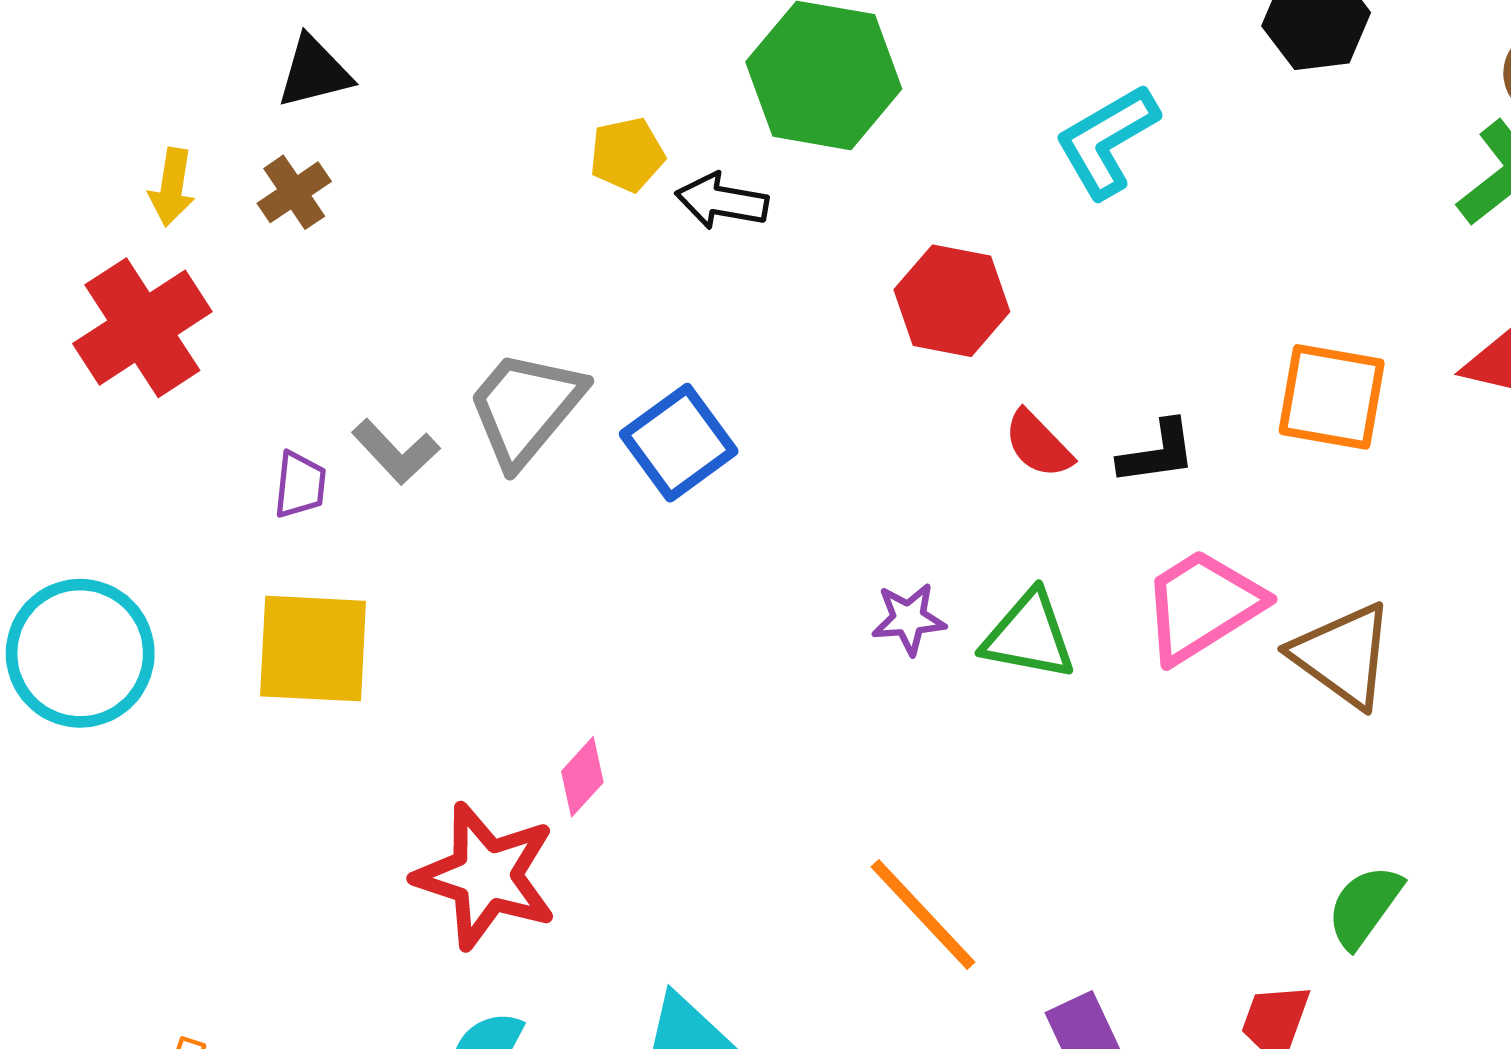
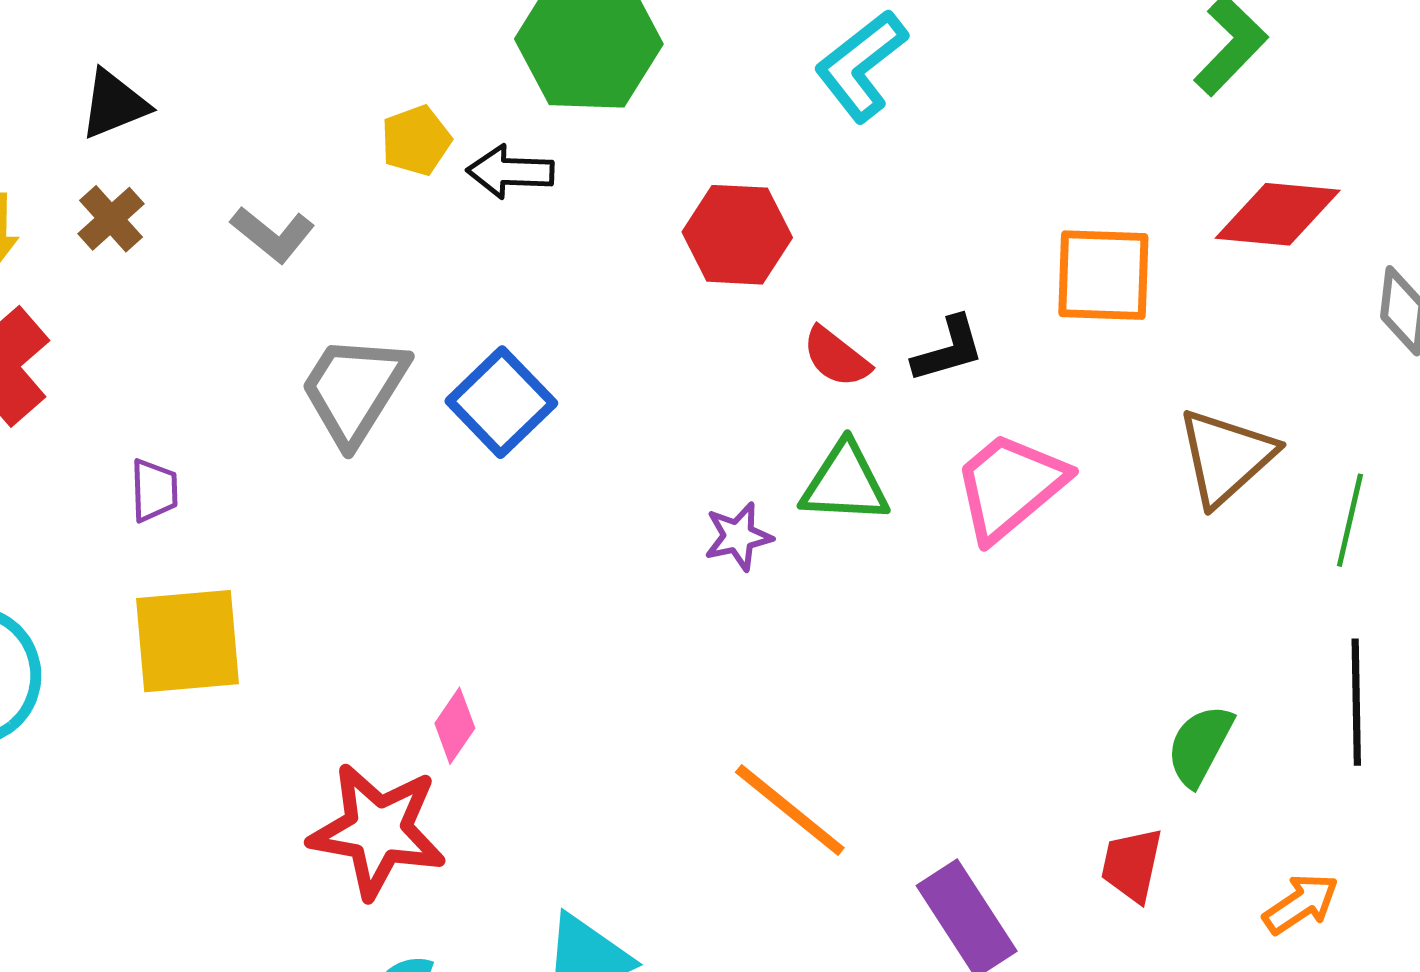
gray L-shape: (396, 452) -> (273, 234), moved
green triangle: (1029, 636) -> (845, 483), moved
brown triangle: (1343, 655) -> (1226, 457), moved, turned 50

